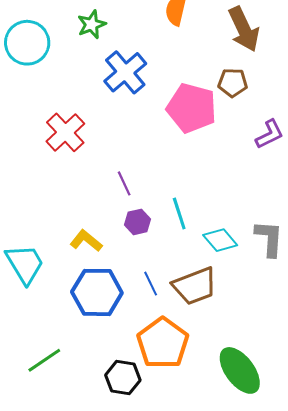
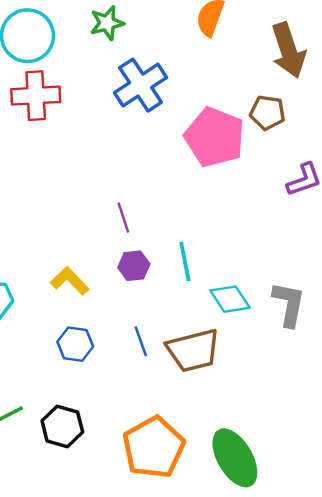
red cross: (65, 132) -> (36, 96), moved, turned 33
blue hexagon: (97, 292) -> (75, 344), size x0.6
orange pentagon: (163, 343) -> (154, 447), moved
black hexagon: (123, 378) -> (62, 426), moved

